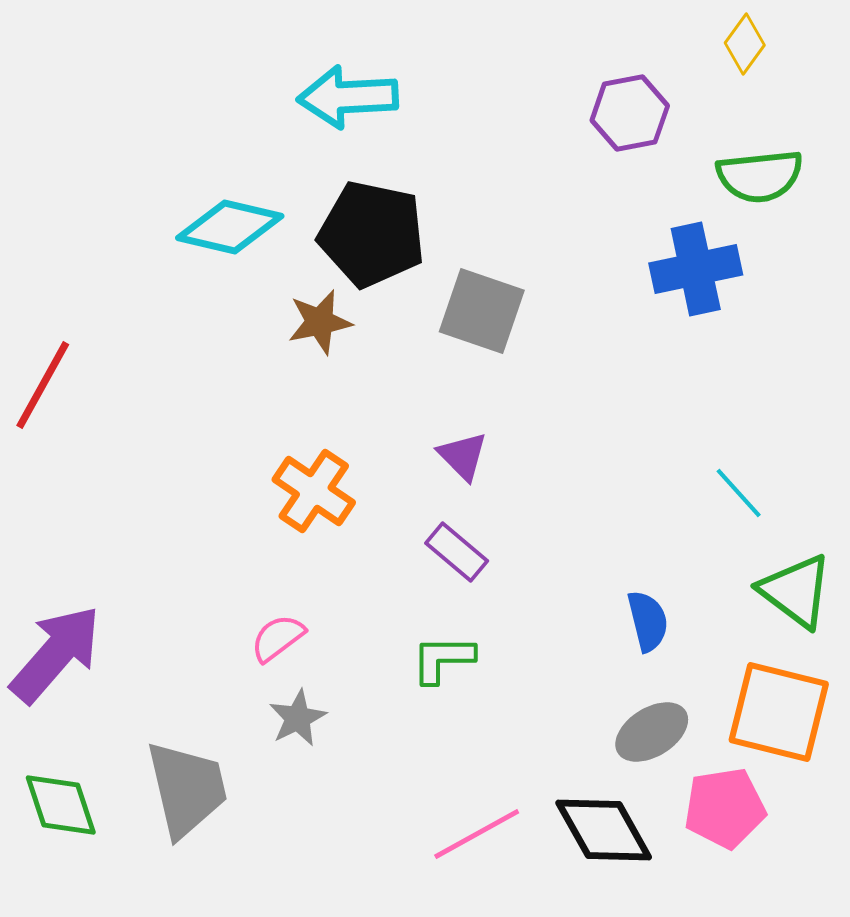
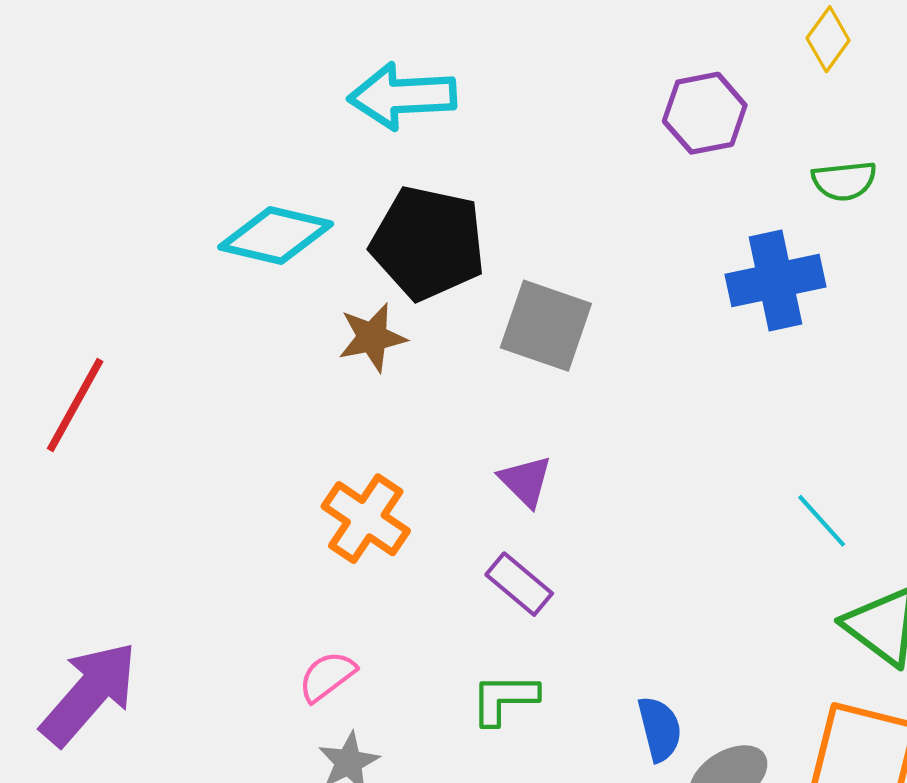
green semicircle: (760, 176) -> (844, 181), size x0.7
blue semicircle: (648, 621) -> (660, 729), moved

